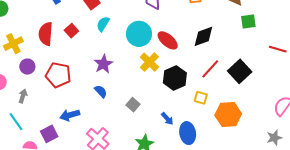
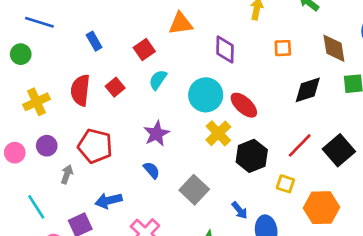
black diamond: (203, 36) -> (308, 90), moved
purple circle: (27, 67) -> (47, 146), moved
gray arrow: (23, 96) -> (67, 174), moved
gray square: (133, 105) -> (194, 190), size x1.5

